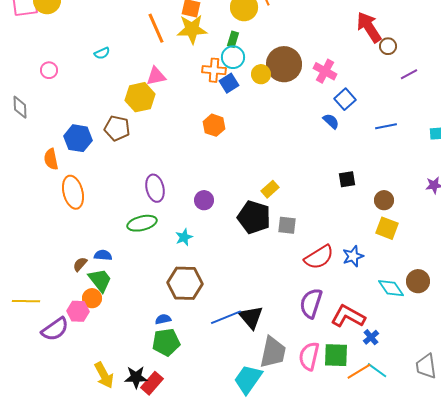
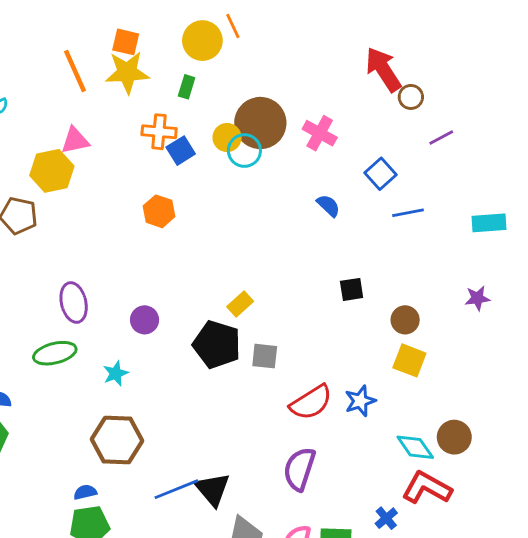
cyan circle: (233, 57) -> (244, 151), moved
blue square: (345, 99) -> (380, 174), moved
red L-shape: (348, 316) -> (427, 488), moved

